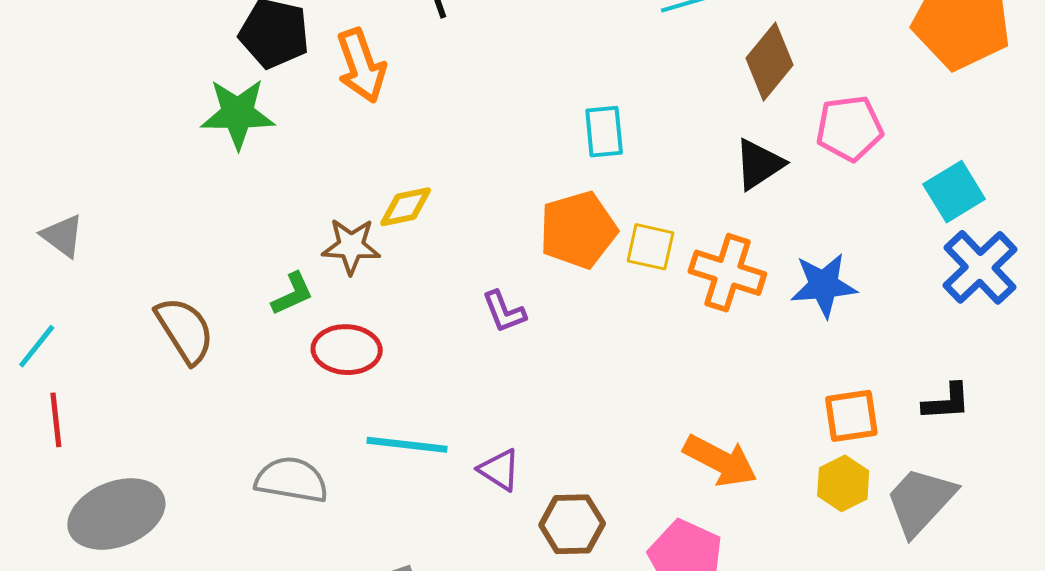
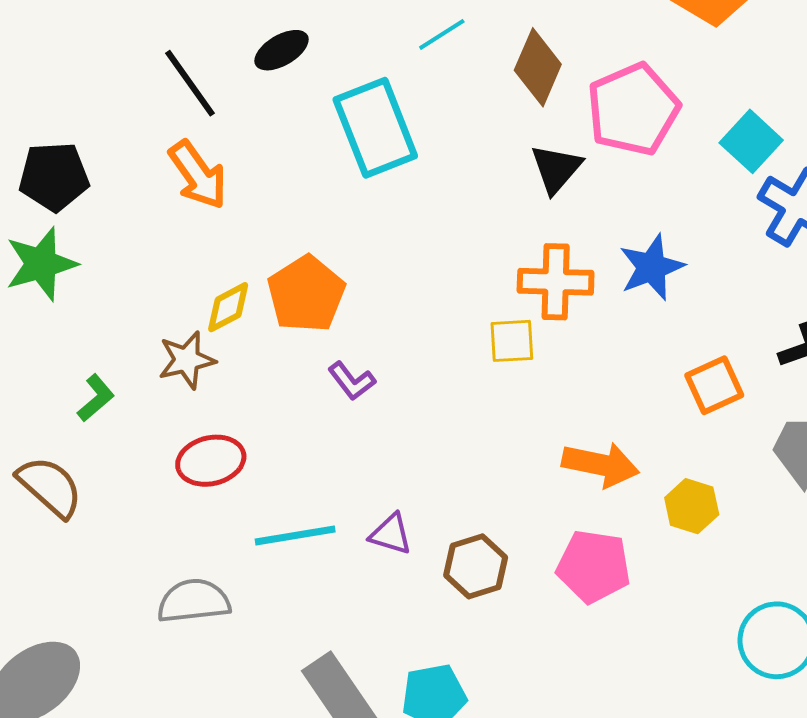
orange arrow: (361, 66) -> (198, 175), moved
pink pentagon: (849, 128) -> (633, 109), size x1.4
cyan rectangle: (604, 132) -> (375, 128), moved, size x1.8
orange pentagon: (578, 230) -> (306, 294), moved
yellow square: (650, 247) -> (512, 341), moved
green L-shape: (292, 294) -> (96, 398), moved
yellow hexagon: (843, 483) -> (692, 506), moved

